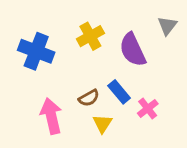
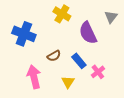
yellow cross: (90, 36) -> (62, 14), moved, turned -30
brown semicircle: (89, 98) -> (54, 56), moved

